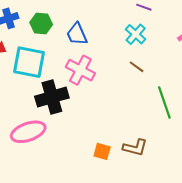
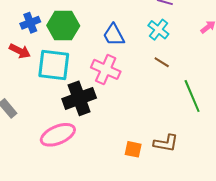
green hexagon: (41, 23) -> (63, 26), size x1.4
blue trapezoid: (77, 34) -> (114, 35), moved

